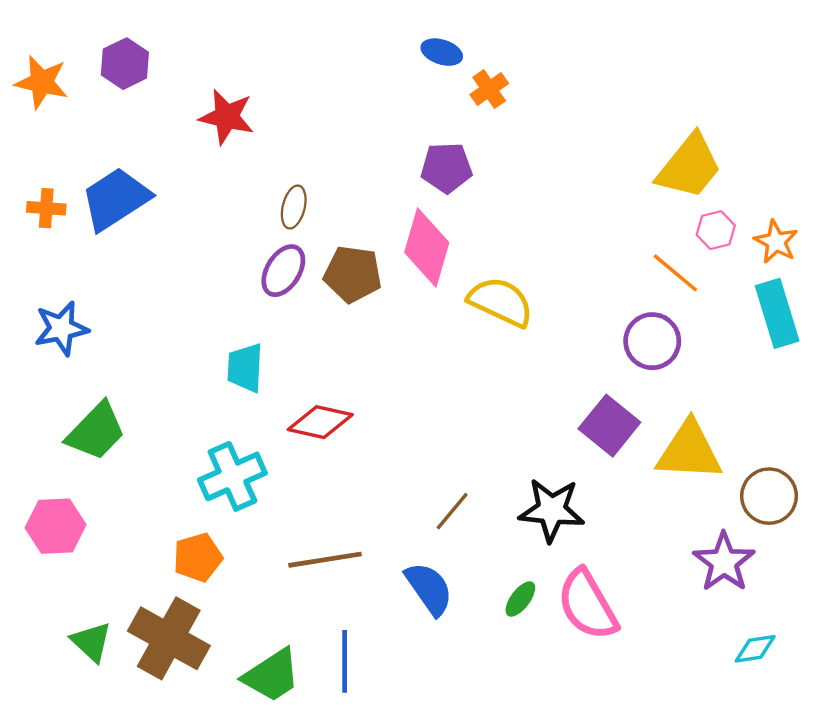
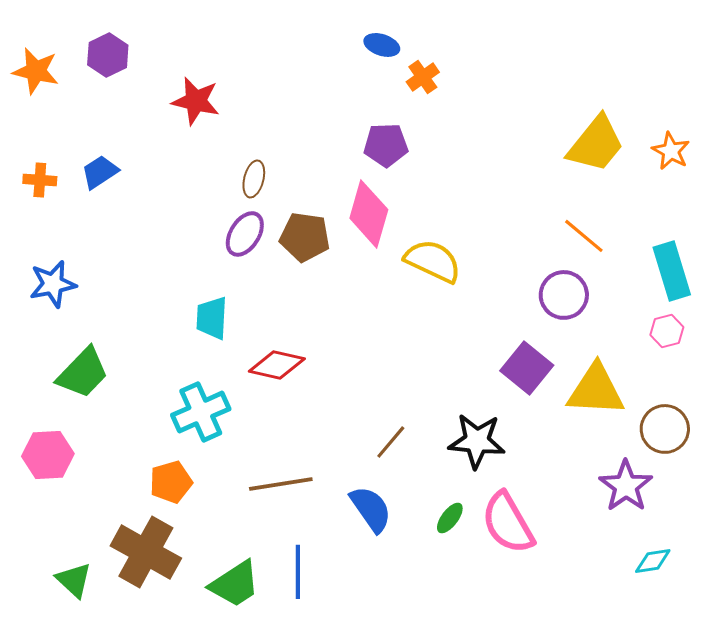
blue trapezoid: (116, 199) -> (100, 172), size x0.6
pink hexagon: (716, 230) -> (667, 331), moved
orange star: (776, 242) -> (671, 151), moved
green triangle: (91, 642) -> (74, 580), moved

